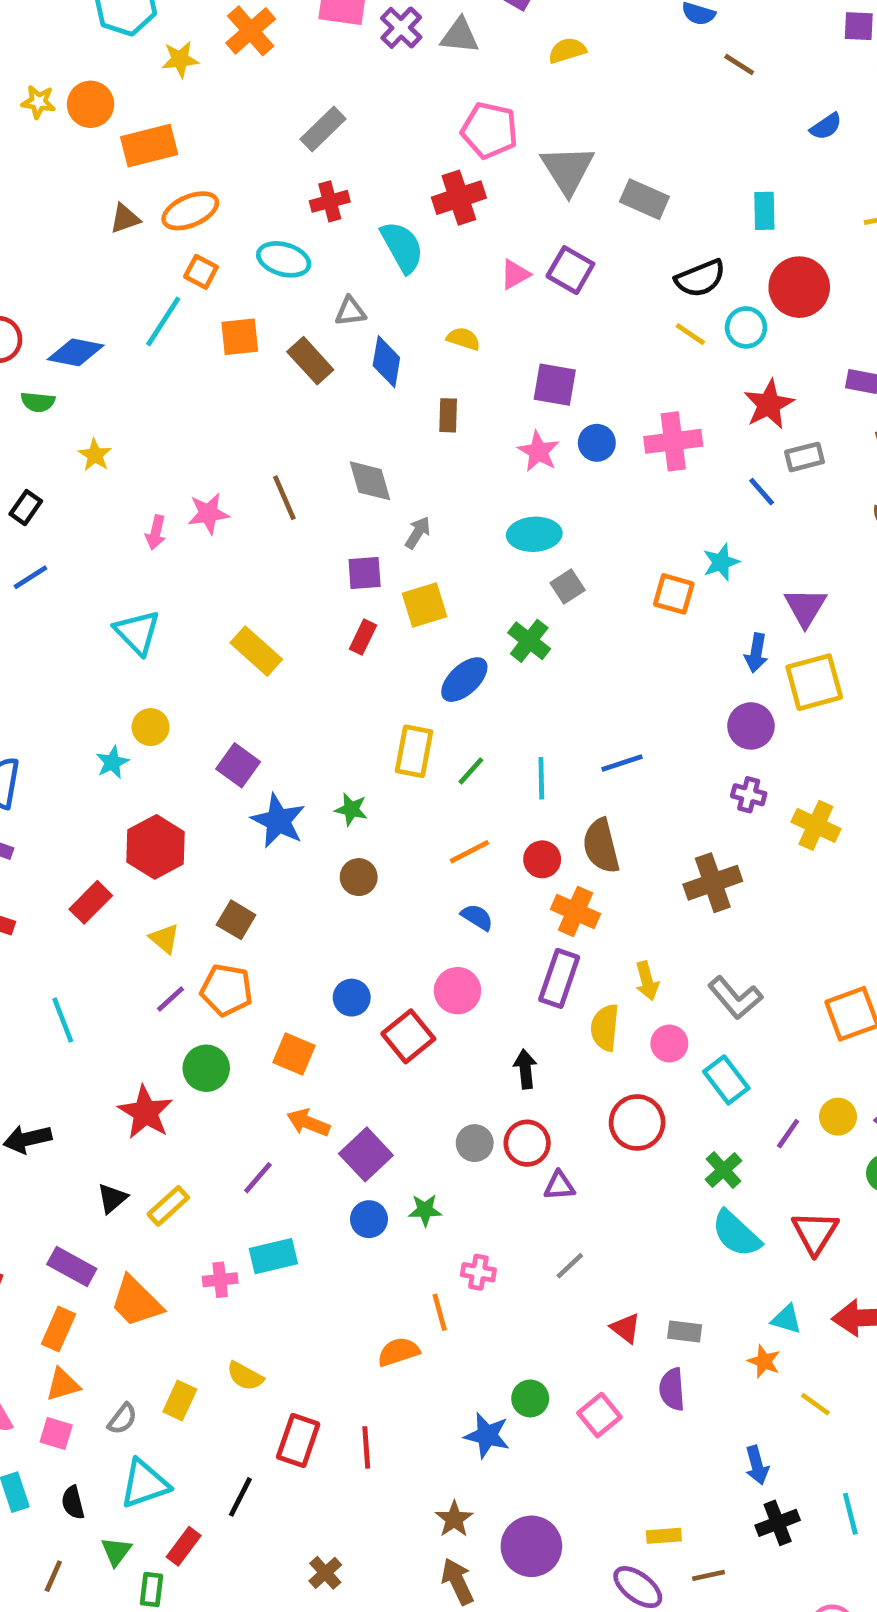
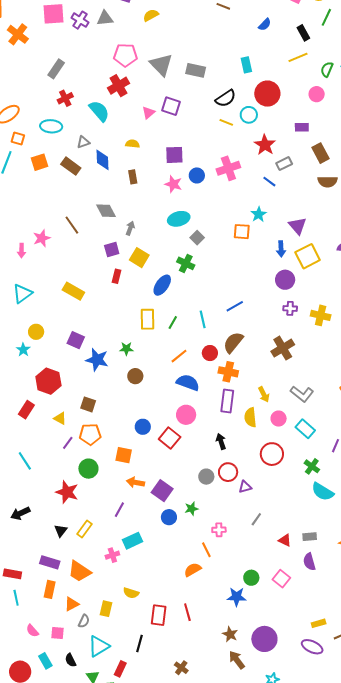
yellow square: (425, 605) -> (139, 258), turned -30
cyan triangle: (137, 632) -> (22, 294), turned 50
brown semicircle: (601, 846) -> (233, 342), turned 65
blue semicircle: (477, 917) -> (188, 383), size x1.6
orange triangle: (63, 1384) -> (72, 604), moved

